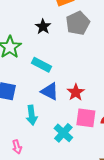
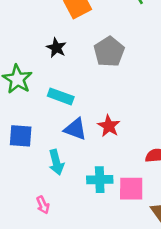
gray pentagon: (78, 23) -> (109, 52), moved
pink square: (86, 118) -> (131, 189), moved
cyan cross: (63, 133) -> (100, 180), turned -36

